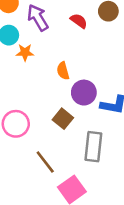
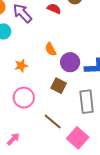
orange star: (25, 52) -> (21, 66), moved

